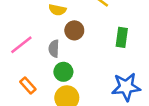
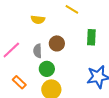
brown circle: (74, 30) -> (57, 43), moved

